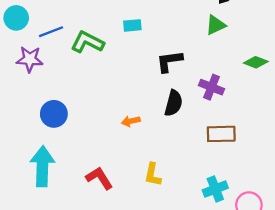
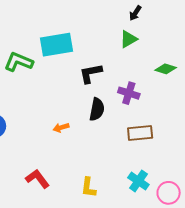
cyan rectangle: (132, 25) -> (56, 45), size x2.0
yellow L-shape: (153, 175) -> (88, 187), moved
cyan cross: (215, 189) -> (138, 181), turned -30

